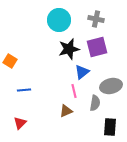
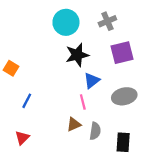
gray cross: (96, 19) -> (107, 21), turned -35
purple square: (97, 47) -> (122, 53), moved
blue line: (24, 90) -> (27, 101), turned -56
gray semicircle: (95, 103) -> (95, 131), moved

